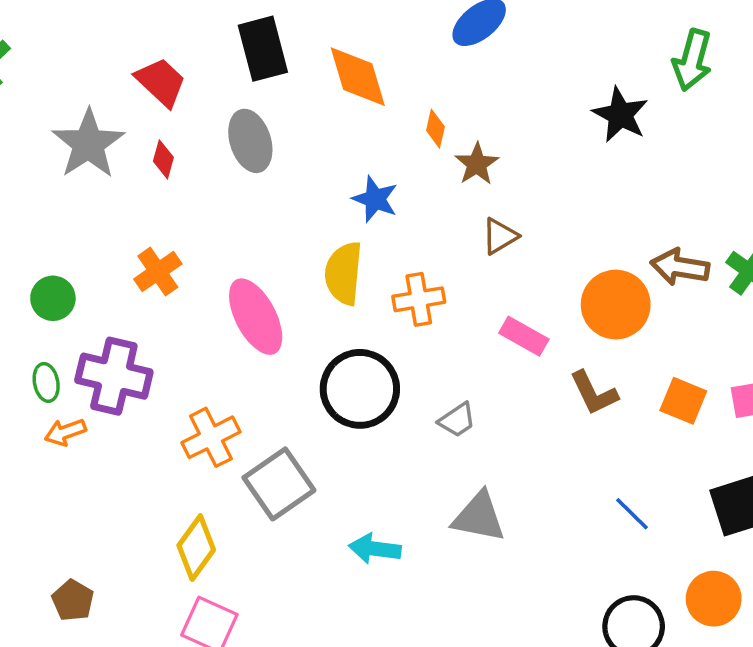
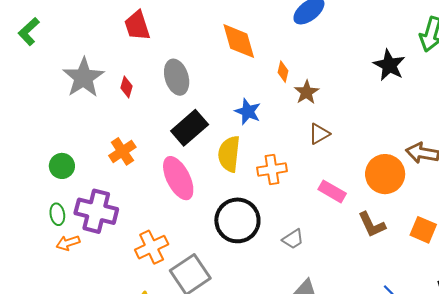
black rectangle: (263, 49) -> (190, 128), moved, turned 63
red trapezoid: (161, 82) -> (137, 26), moved, turned -152

